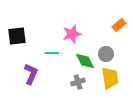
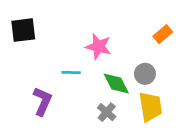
pink star: (72, 34) -> (98, 46), turned 30
black square: (17, 36) -> (23, 30), moved
gray cross: (78, 82) -> (107, 112), turned -32

